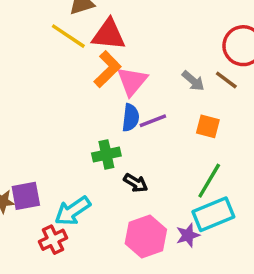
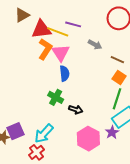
yellow line: (68, 36) -> (58, 32), moved
brown line: (226, 80) -> (117, 60), moved
purple line: (153, 121) -> (73, 24), moved, turned 49
orange square: (208, 126) -> (119, 78), moved, turned 32
green cross: (106, 154) -> (56, 97), turned -35

